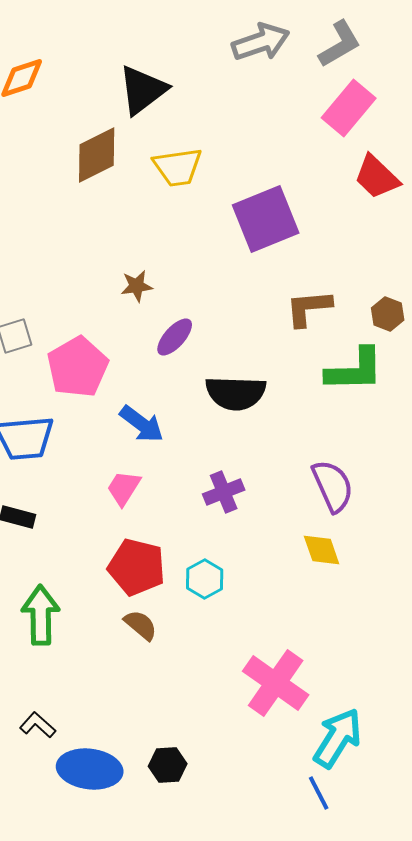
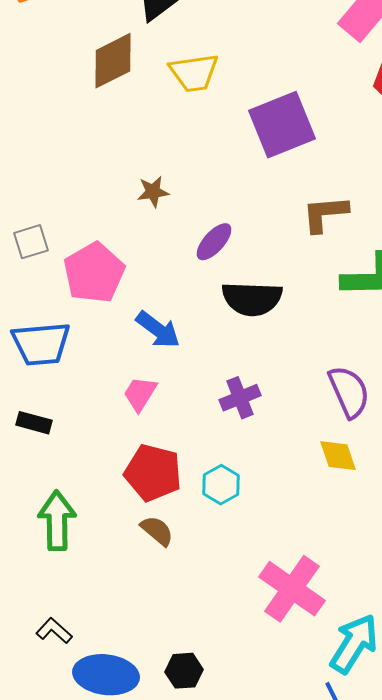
purple ellipse: (175, 337) -> (214, 242), moved

